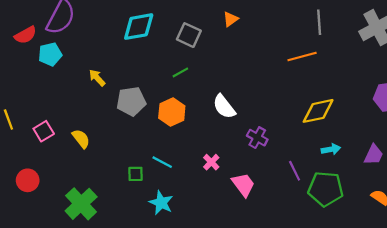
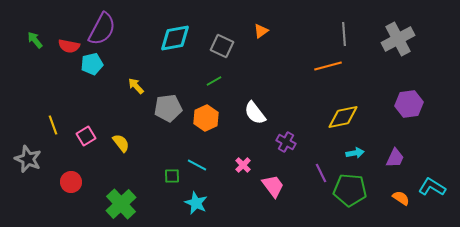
red semicircle: (25, 35) -> (69, 46), turned 40

